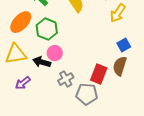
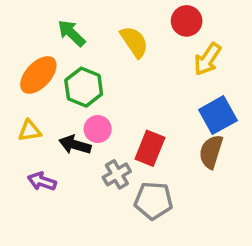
blue square: (124, 45) -> (218, 115), size x1.5
yellow triangle: (16, 54) -> (30, 131), size x0.6
red rectangle: (99, 74) -> (150, 148), moved
purple arrow: (23, 83) -> (42, 181), turned 56

